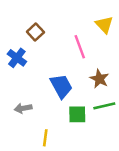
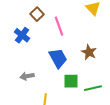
pink line: (80, 47) -> (59, 26), moved
green line: (104, 106) -> (93, 88), moved

